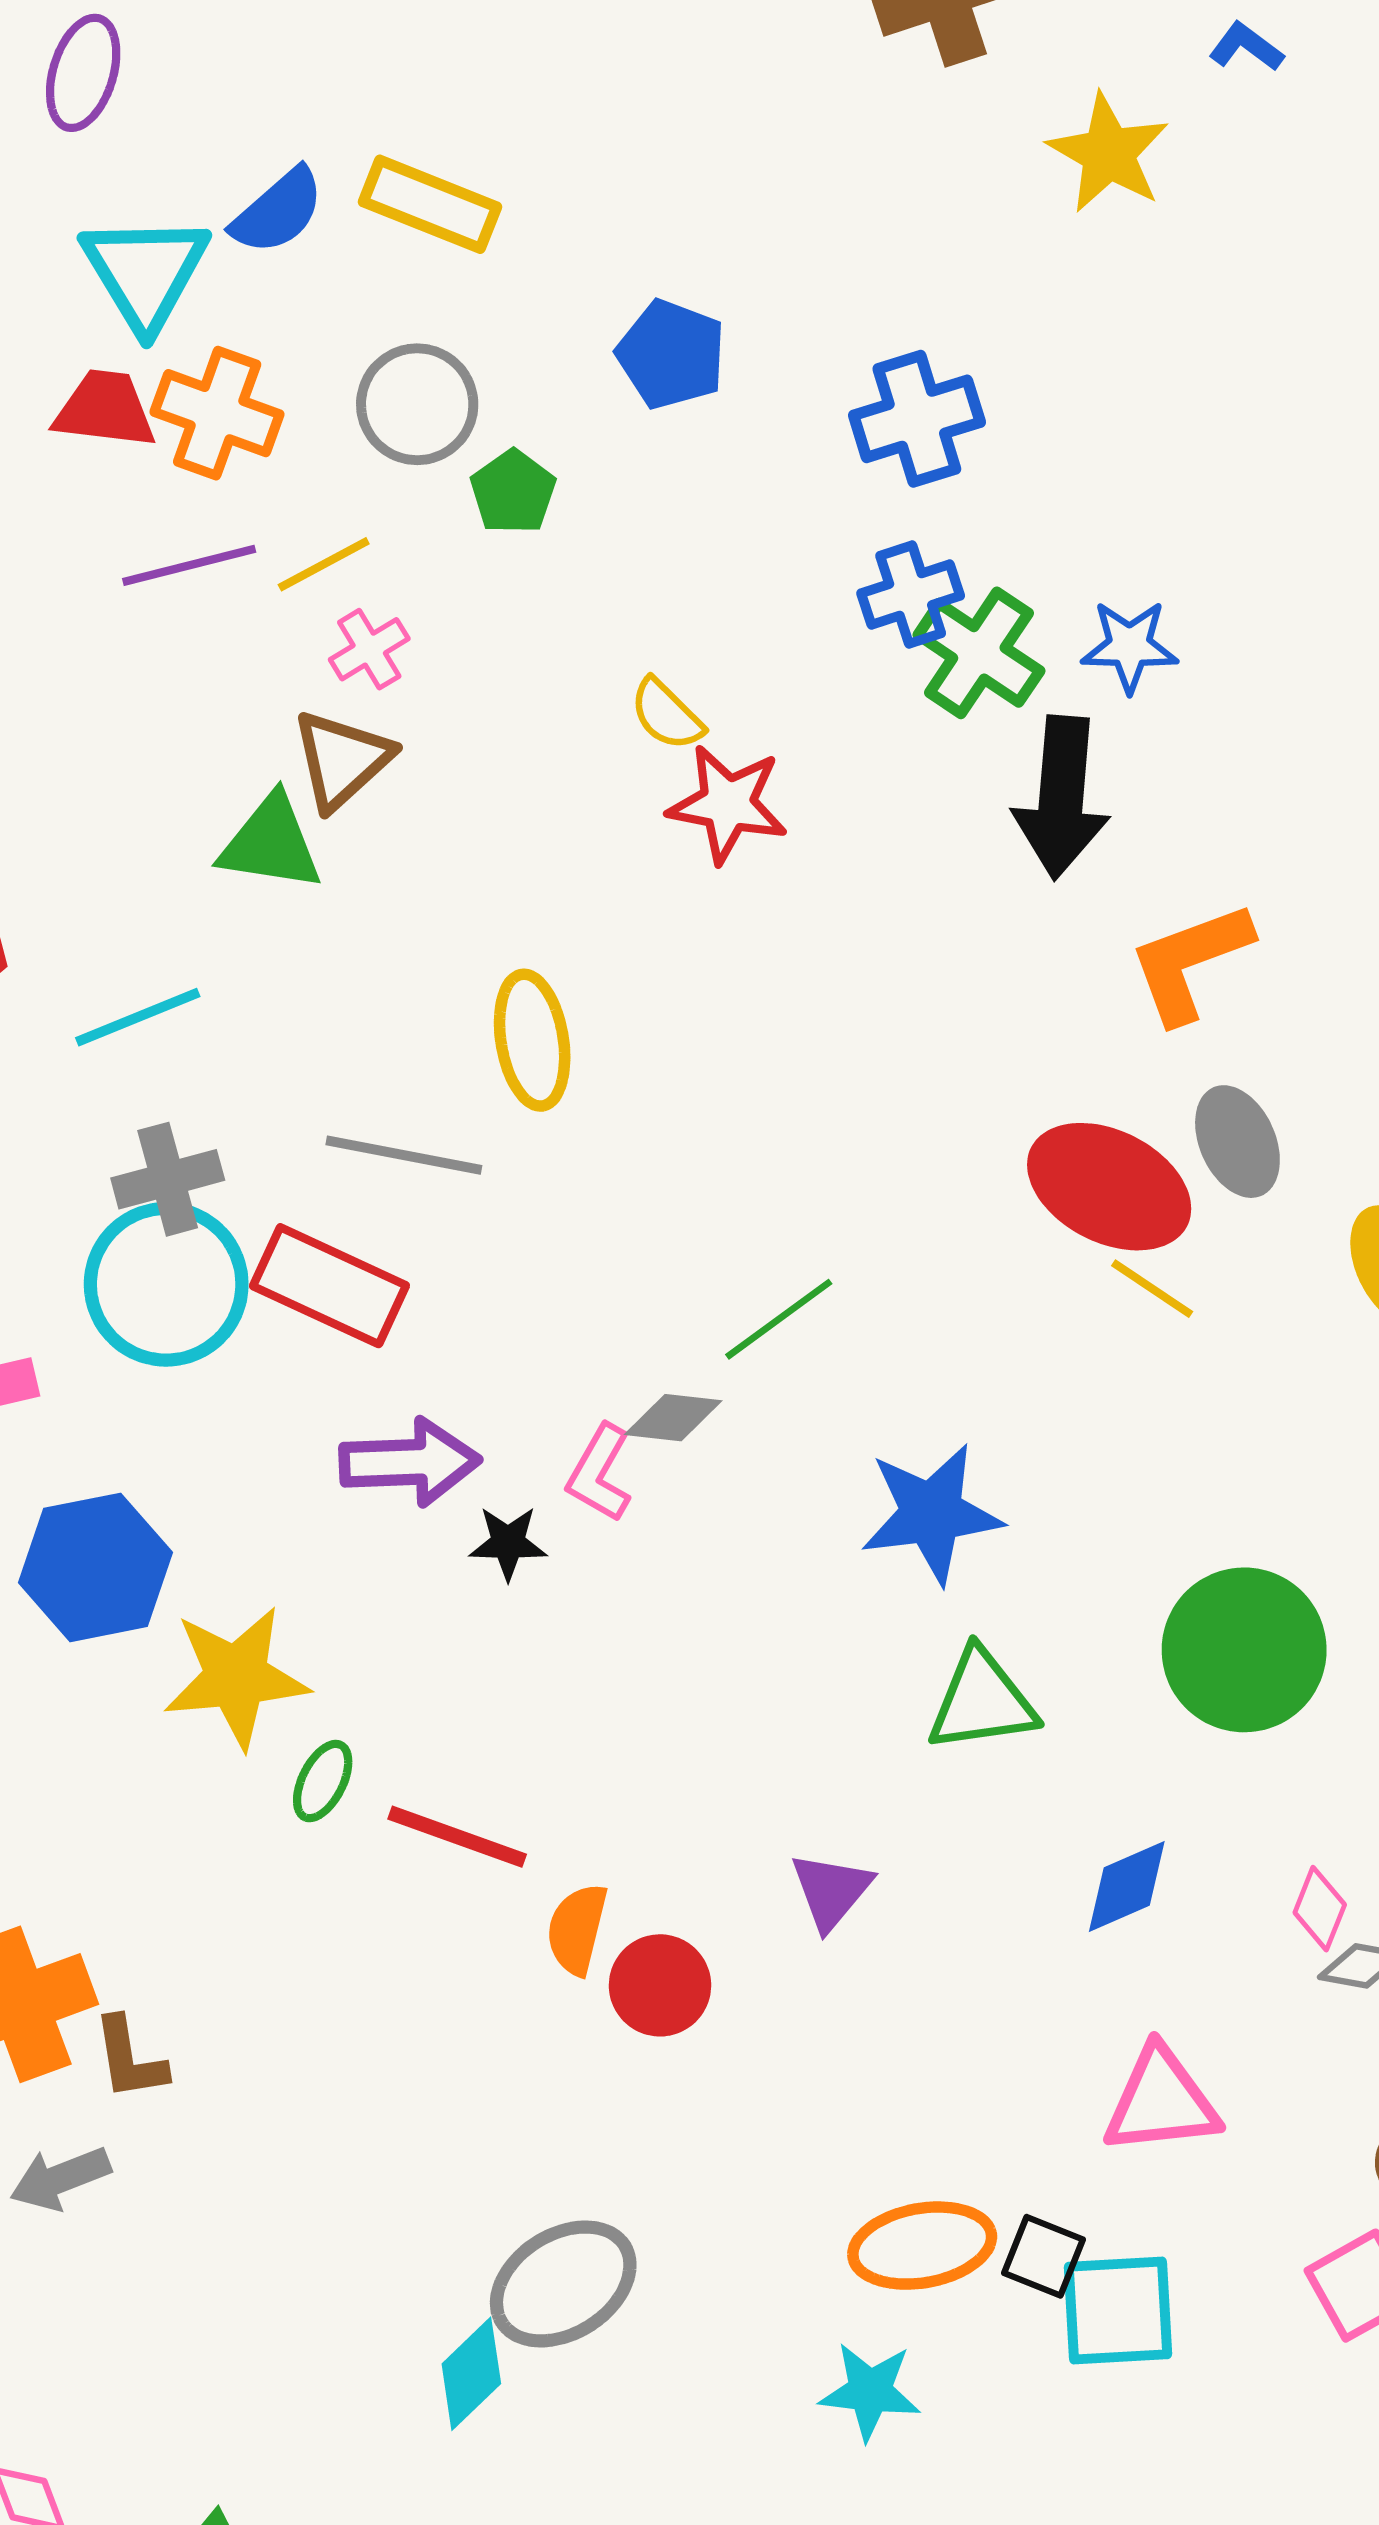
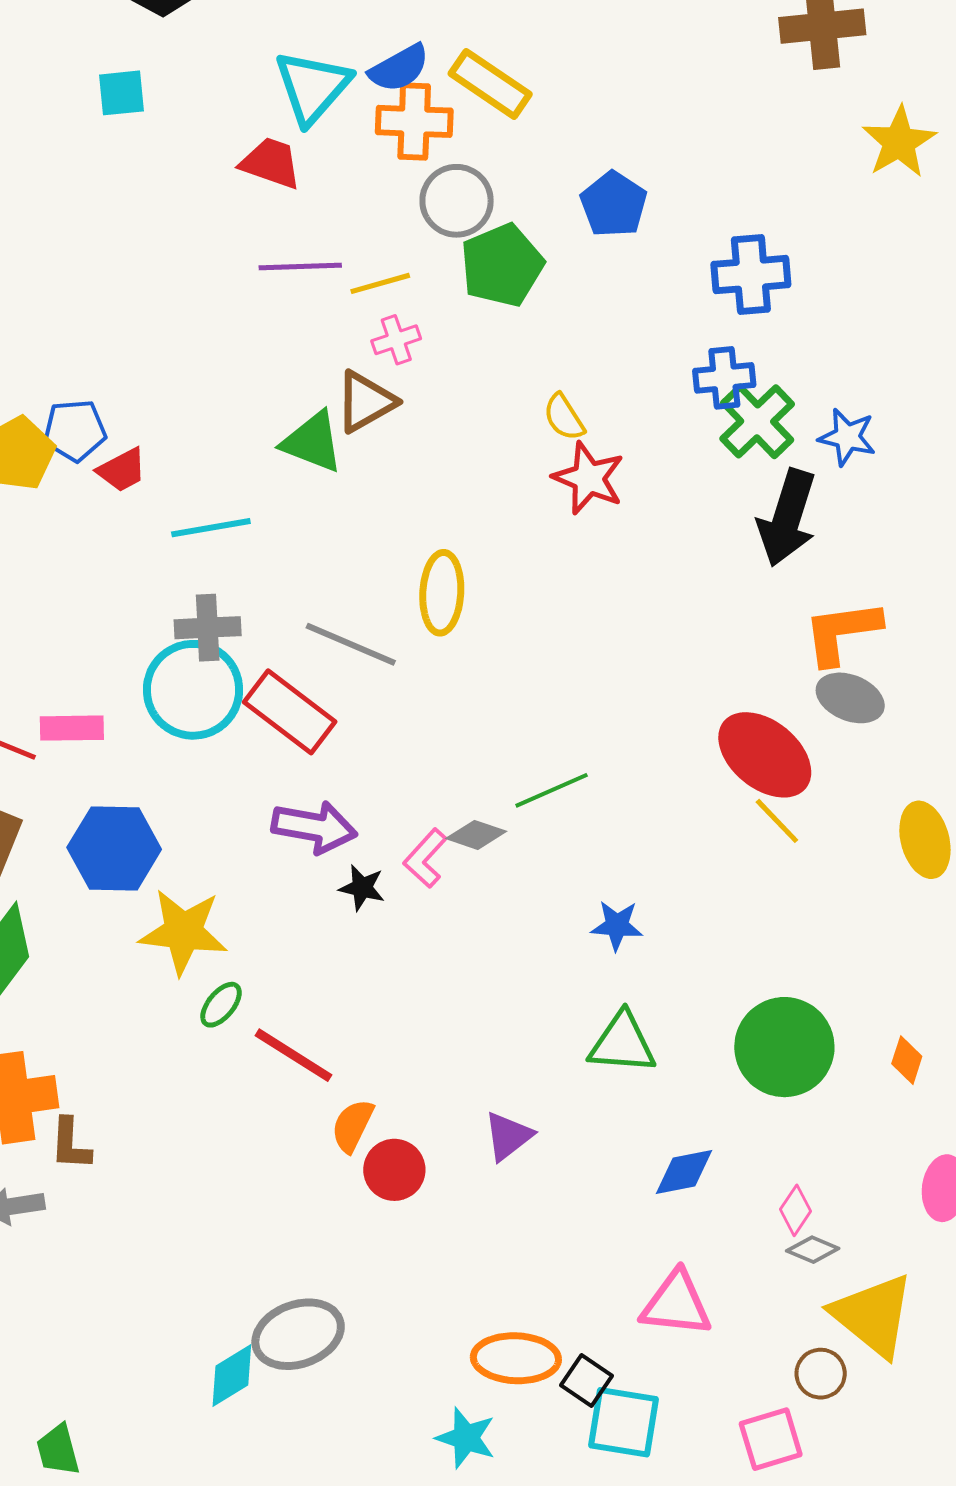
orange cross: (217, 413) -> (414, 121), moved, turned -30
green pentagon: (513, 492) -> (502, 265), size x1.6
gray ellipse: (1237, 1142) -> (850, 698), moved, turned -56
blue star: (932, 1514) -> (617, 925), size x0.6

